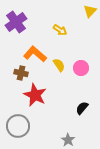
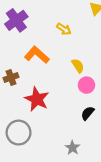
yellow semicircle: (59, 65) -> (78, 66), moved
pink circle: (81, 68) -> (86, 85), moved
brown cross: (21, 73) -> (11, 78), moved, turned -32

